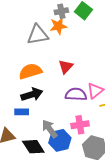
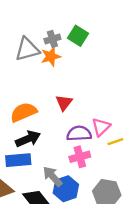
gray triangle: (38, 35) -> (27, 49), moved
blue rectangle: (22, 112) -> (18, 160), size x1.5
pink cross: (80, 125) -> (80, 157), moved

